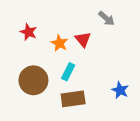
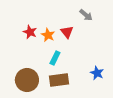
red star: (28, 32) -> (30, 32), moved
brown circle: (33, 80) -> (27, 80), moved

